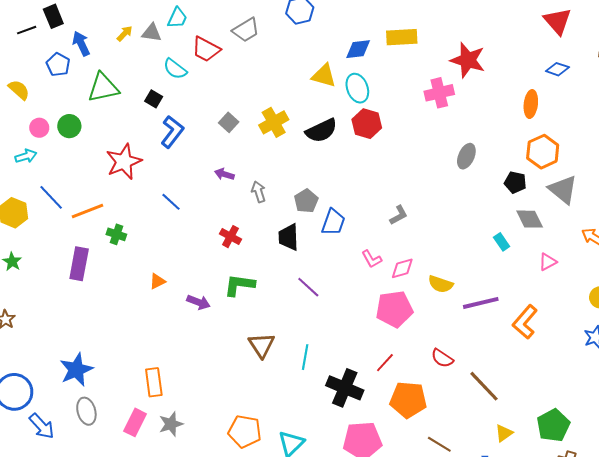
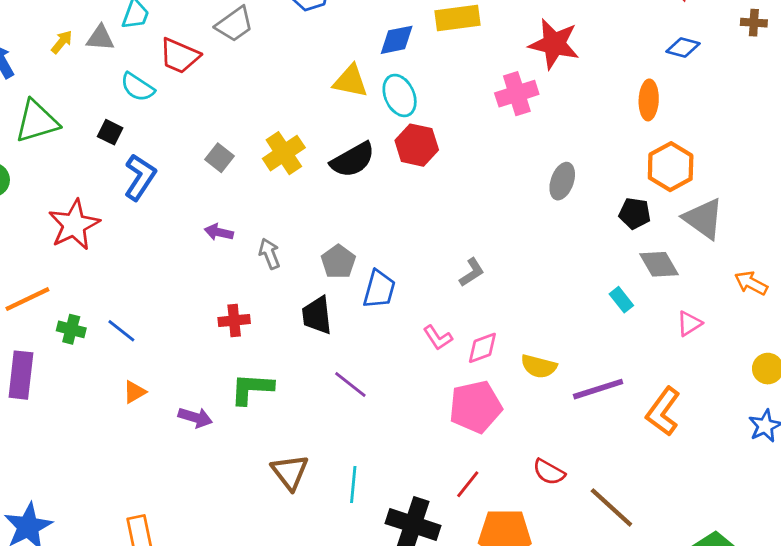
blue line: (171, 202) -> (121, 331), moved
red cross: (231, 237) -> (234, 320), turned -30

